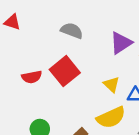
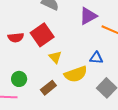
yellow triangle: (111, 85) -> (55, 57), moved

